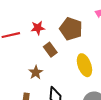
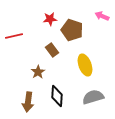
red star: (38, 28) -> (50, 19), moved

